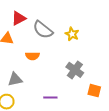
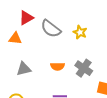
orange semicircle: (32, 56) -> (58, 66), moved
gray triangle: (15, 79) -> (24, 69), moved

